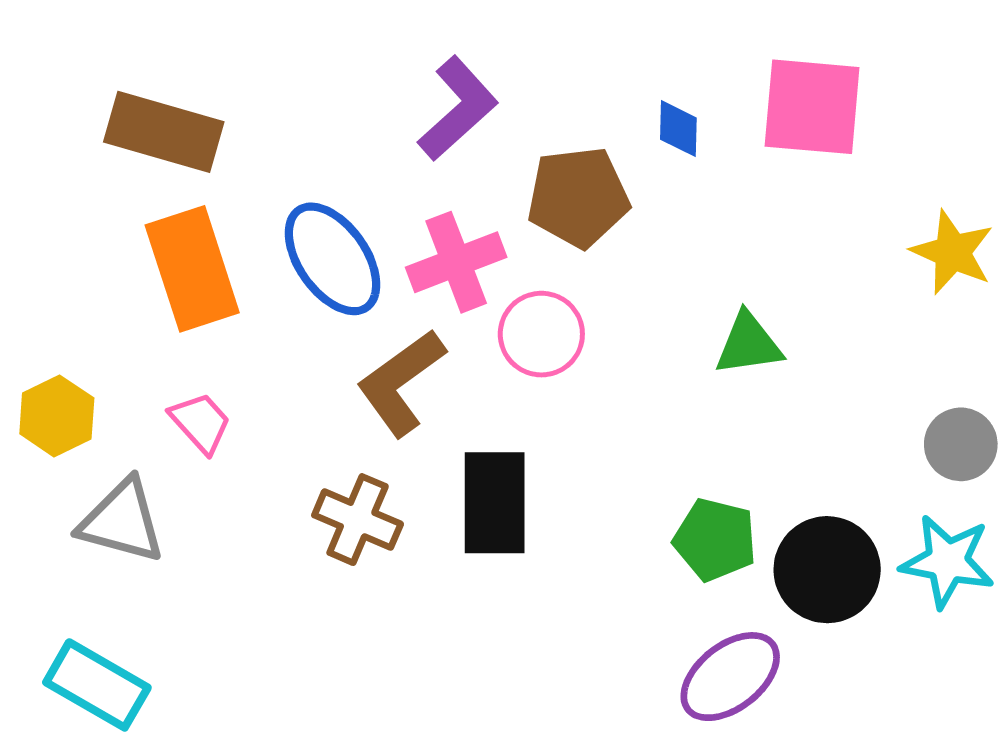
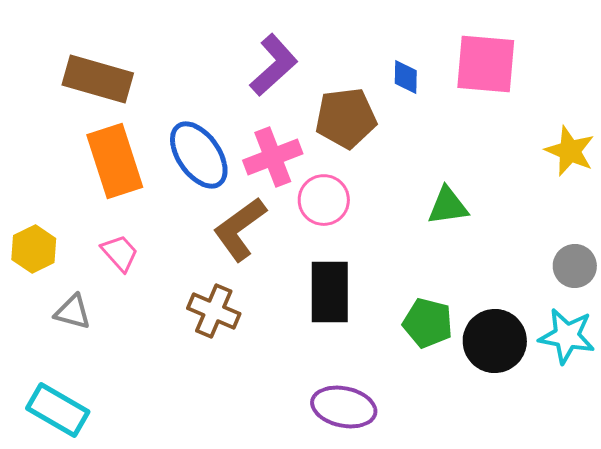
black rectangle: (495, 503) -> (330, 292), moved
gray triangle: (122, 521) -> (73, 312), size x0.7
purple ellipse: (730, 677) -> (344, 407), moved, turned 50

